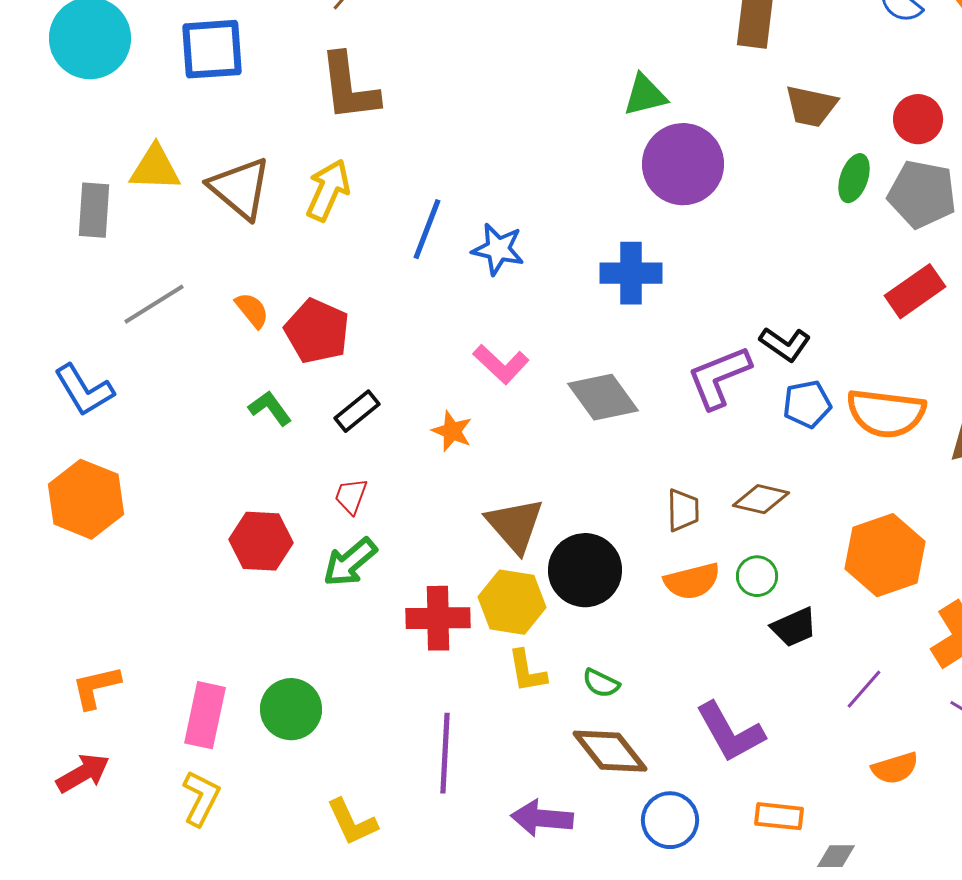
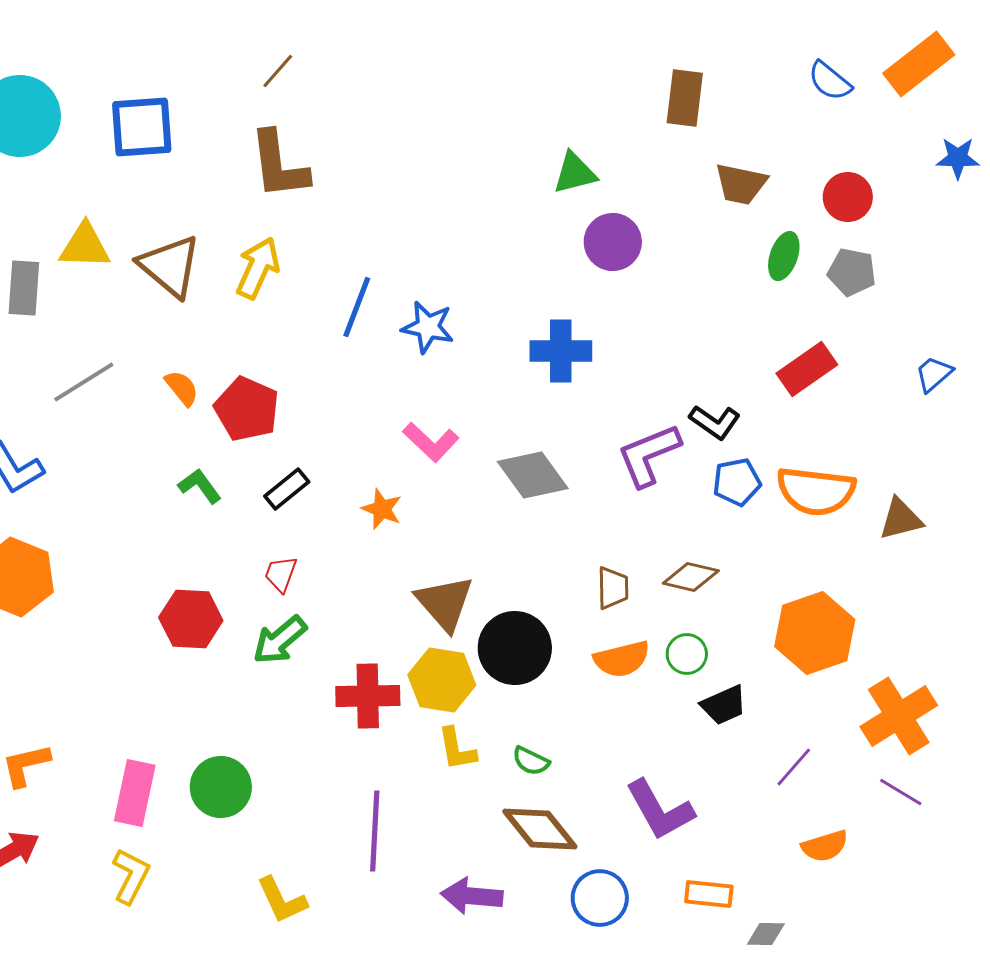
purple circle: (683, 164) -> (613, 242), size x0.7
gray pentagon: (922, 194) -> (852, 272), size x0.7
red rectangle: (915, 291) -> (807, 369), moved

